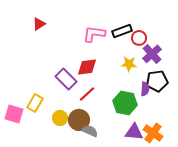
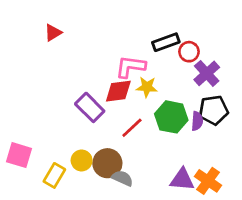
pink L-shape: (94, 34) -> (131, 67), moved
yellow star: (129, 64) -> (147, 87), moved
red line: (87, 94) -> (132, 128), moved
yellow rectangle: (35, 103) -> (54, 175), moved
green hexagon: (125, 103) -> (171, 117), moved

